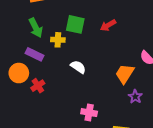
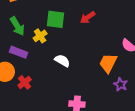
yellow cross: (58, 40) -> (40, 36), turned -32

